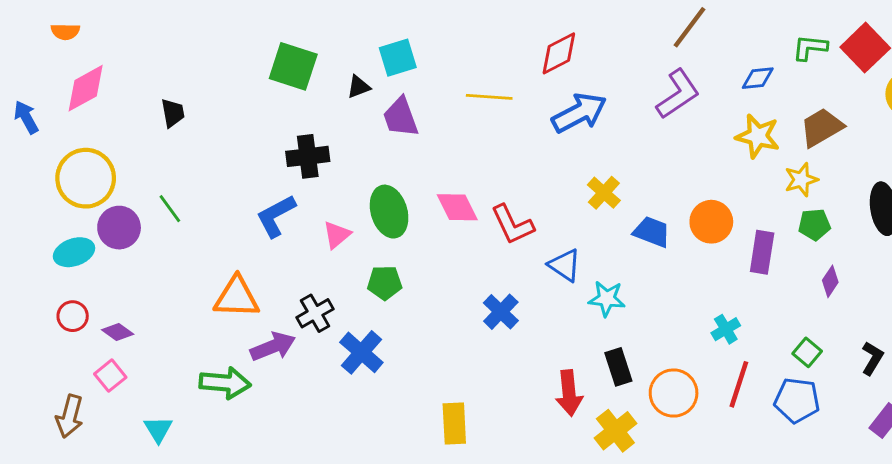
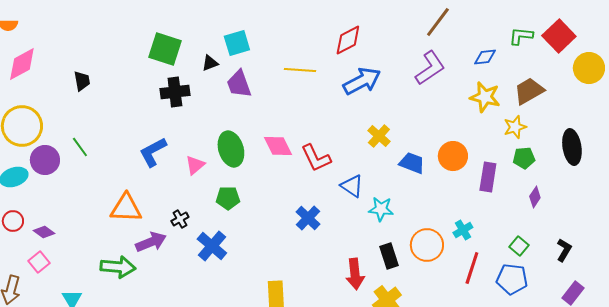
black cross: (308, 156) -> (175, 92), moved
black cross: (315, 313) -> (180, 219), size x0.7
orange circle: (674, 393) -> (427, 245), moved

